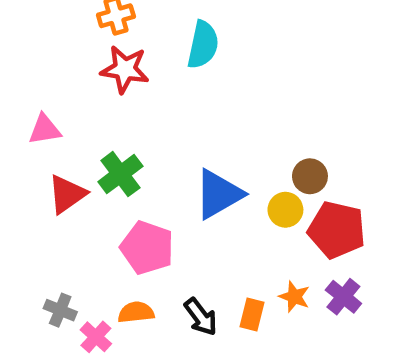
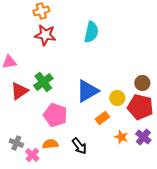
cyan semicircle: (203, 45) -> (91, 32), moved
brown circle: (310, 176) -> (142, 83), moved
orange rectangle: (252, 315) -> (102, 118), moved, turned 40

